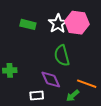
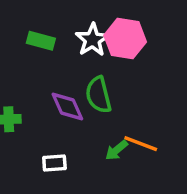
purple diamond: (51, 80) -> (67, 106), moved
green arrow: (73, 96) -> (117, 150), moved

